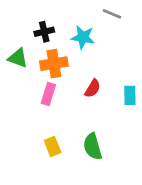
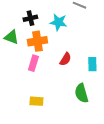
yellow rectangle: (53, 146) -> (36, 101), turned -64
green semicircle: (93, 146) -> (81, 93), moved

